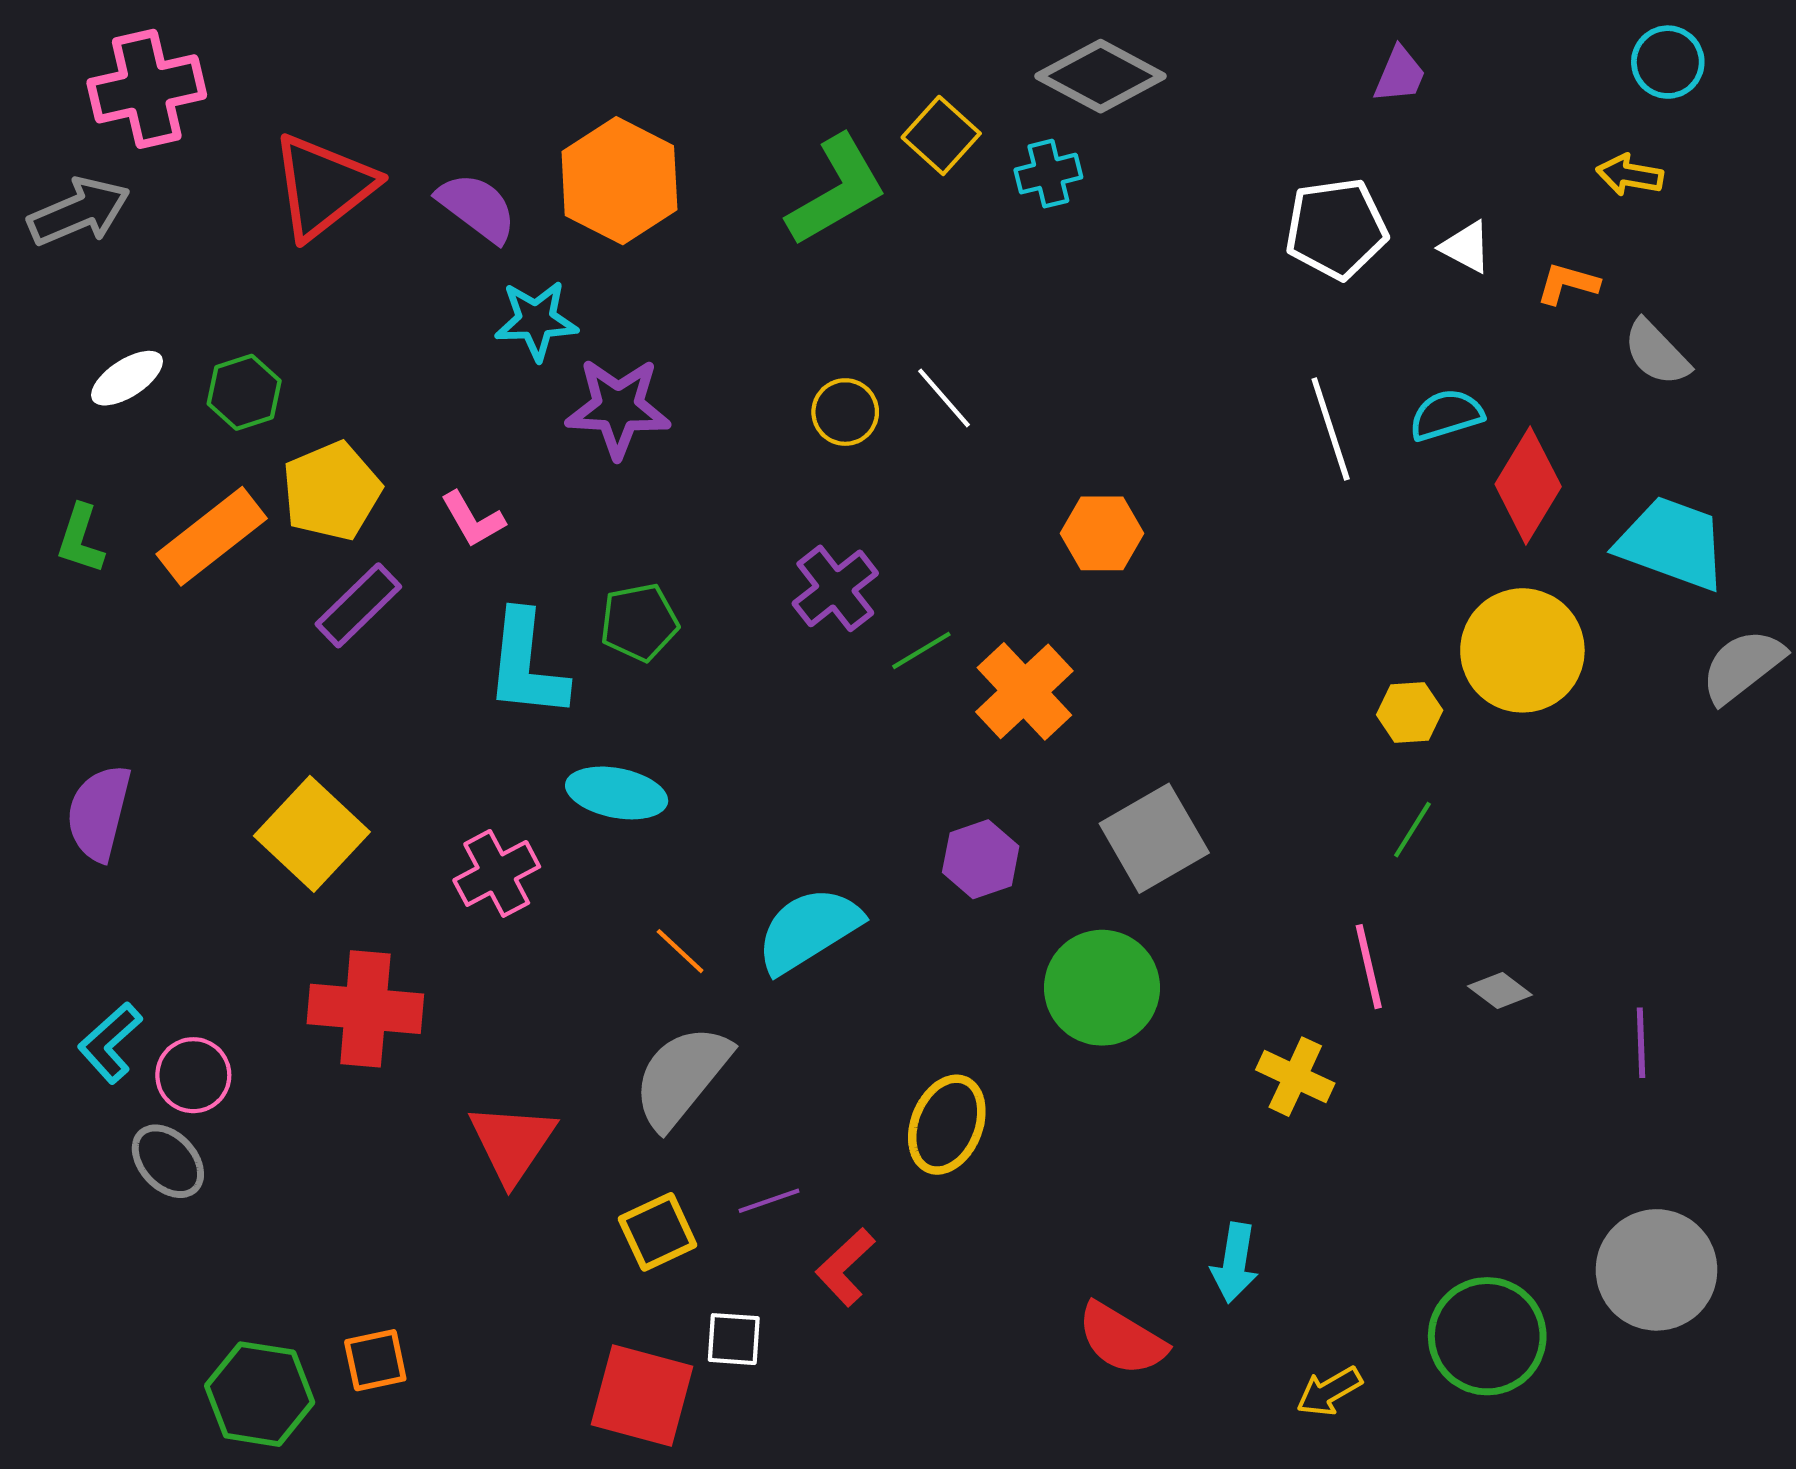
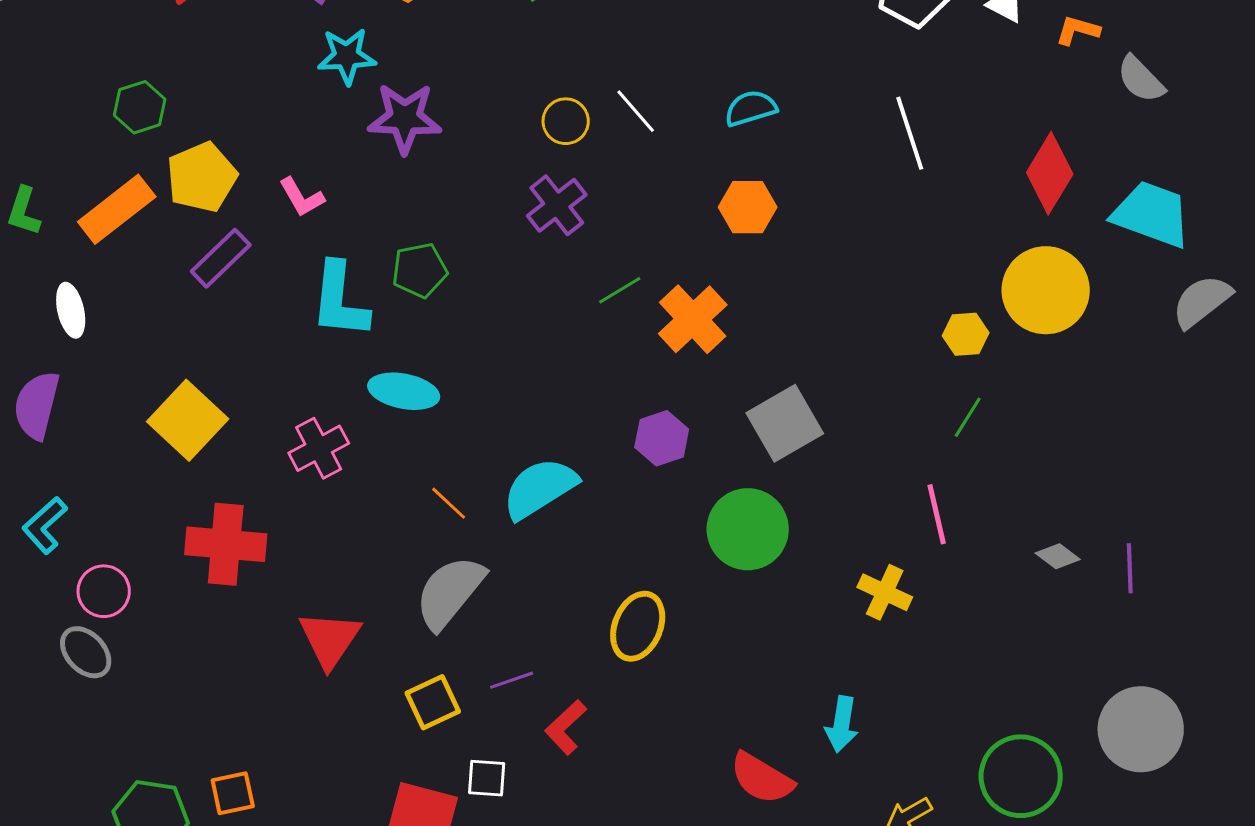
white ellipse: (127, 378) -> (71, 310), moved, turned -70
cyan semicircle: (1446, 415) -> (751, 108), moved
purple cross: (835, 588) -> (557, 205), moved
gray diamond: (1500, 991) -> (1058, 556), moved
cyan L-shape: (110, 1043) -> (45, 525), moved

